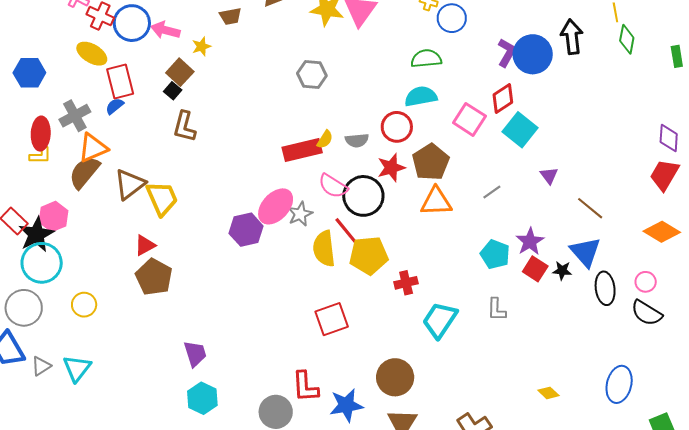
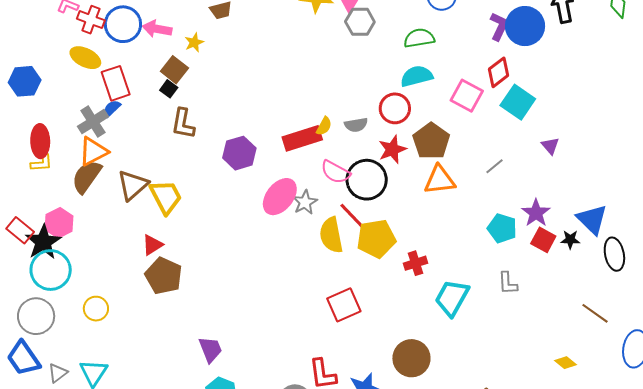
gray hexagon: (312, 74) -> (360, 22), moved
gray cross: (75, 116) -> (93, 122), moved
brown line: (590, 208) -> (595, 313), moved
purple hexagon: (246, 230) -> (239, 153), moved

